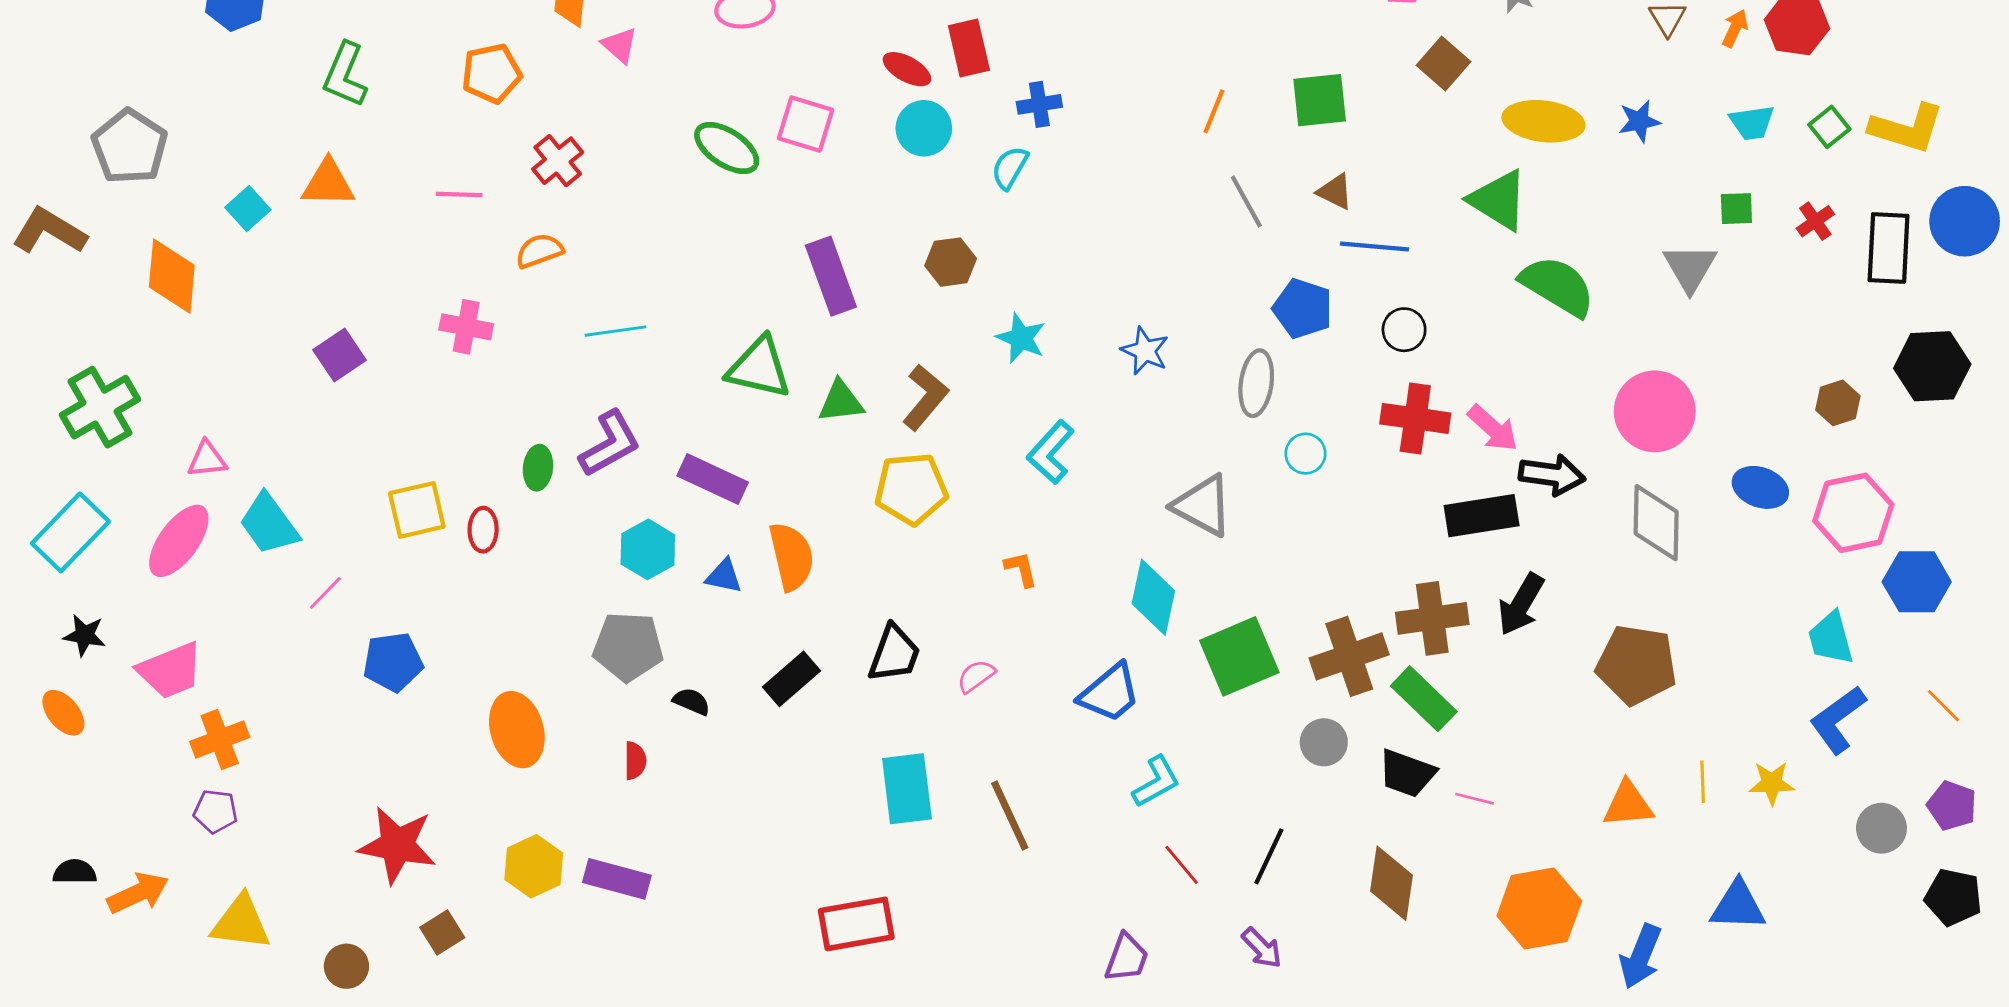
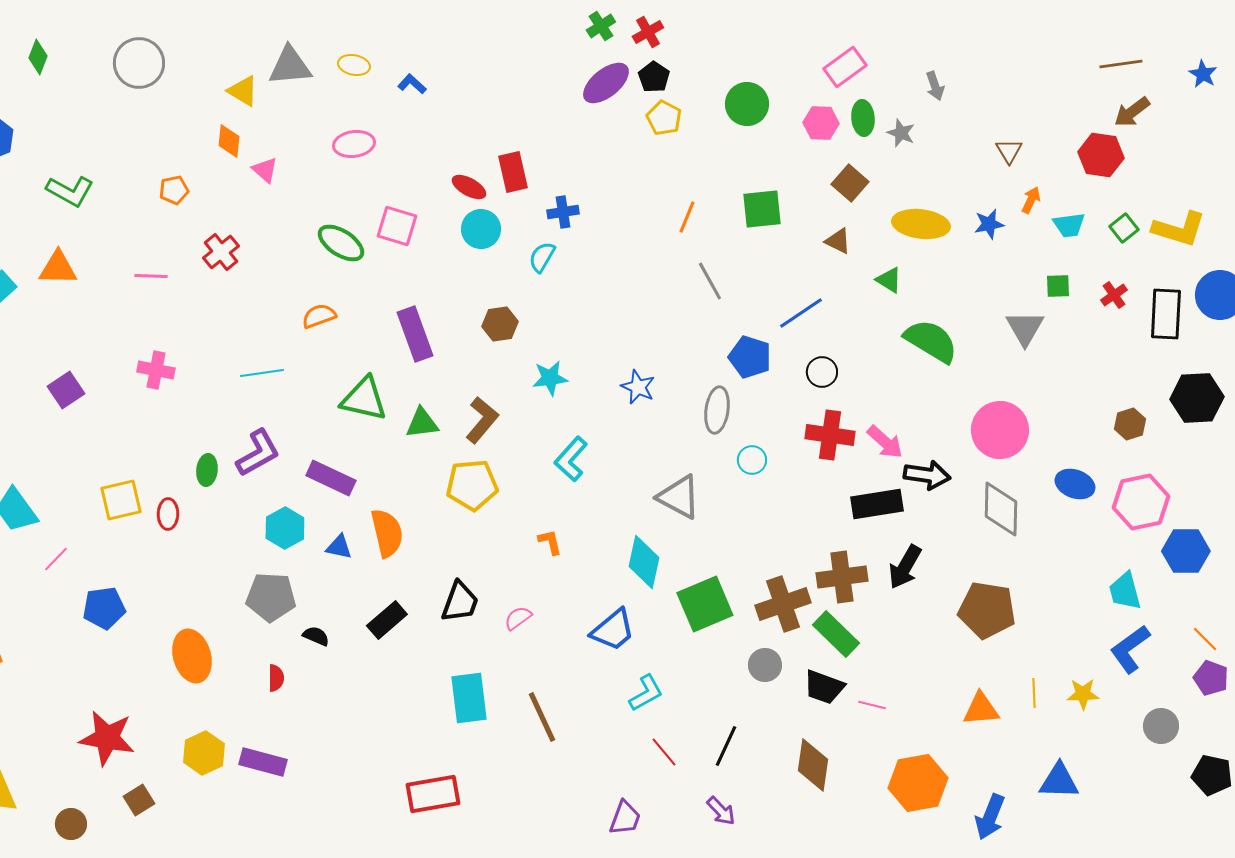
orange arrow: (1735, 28) -> (1031, 200), moved
orange pentagon: (491, 73) -> (174, 190), size x0.7
green L-shape: (345, 75) -> (70, 191), turned -84
brown triangle: (1335, 192) -> (838, 241), moved
green triangle: (1498, 200) -> (889, 280), size x0.6
blue line: (1375, 247) -> (801, 313), turned -39
orange semicircle: (539, 251) -> (319, 316), moved
cyan star: (1021, 338) -> (550, 378), turned -30
purple pentagon: (1952, 806) -> (1211, 678), moved

